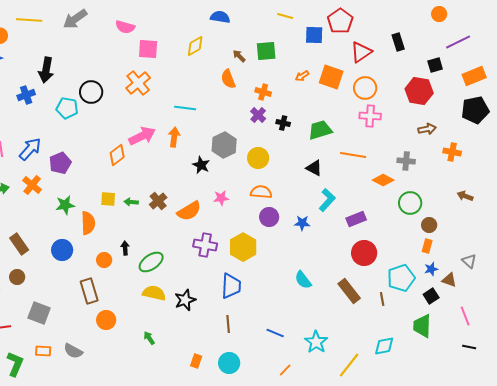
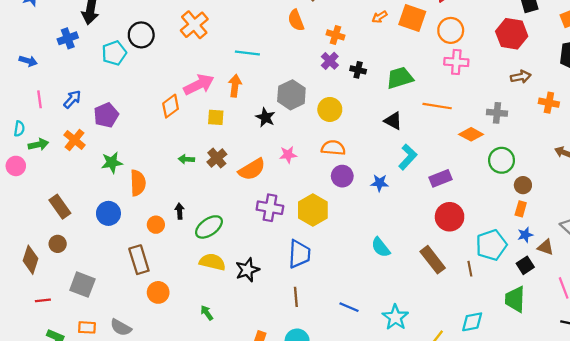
cyan pentagon: (67, 108) -> (114, 53), turned -30
blue arrow: (30, 149) -> (72, 99), size x0.7
yellow square: (108, 199) -> (216, 117), moved

